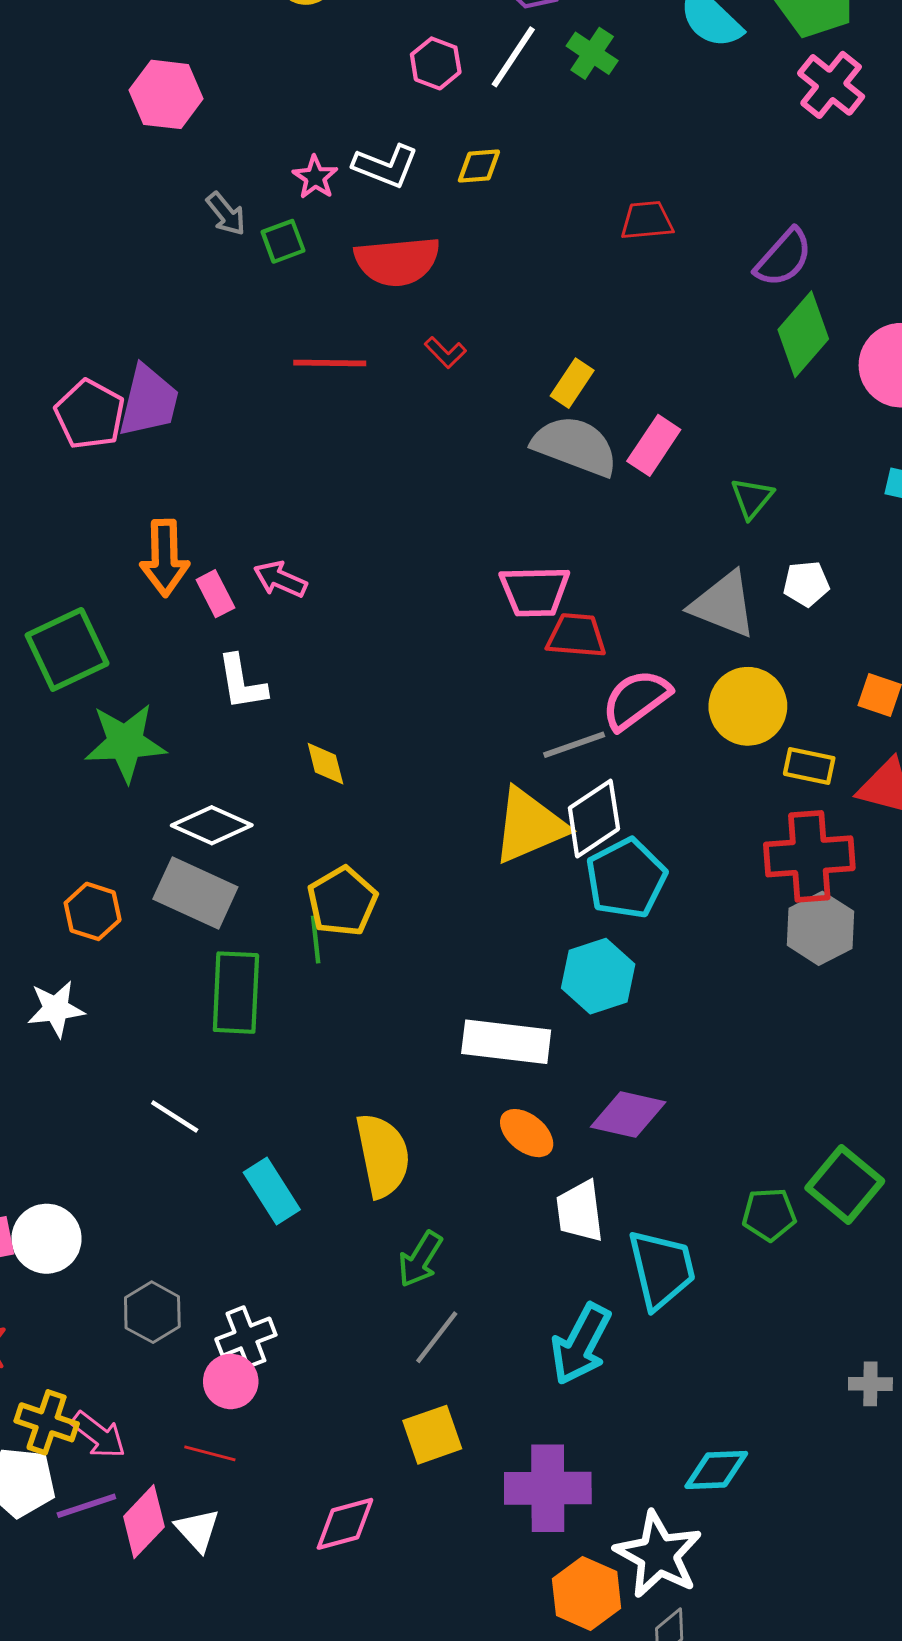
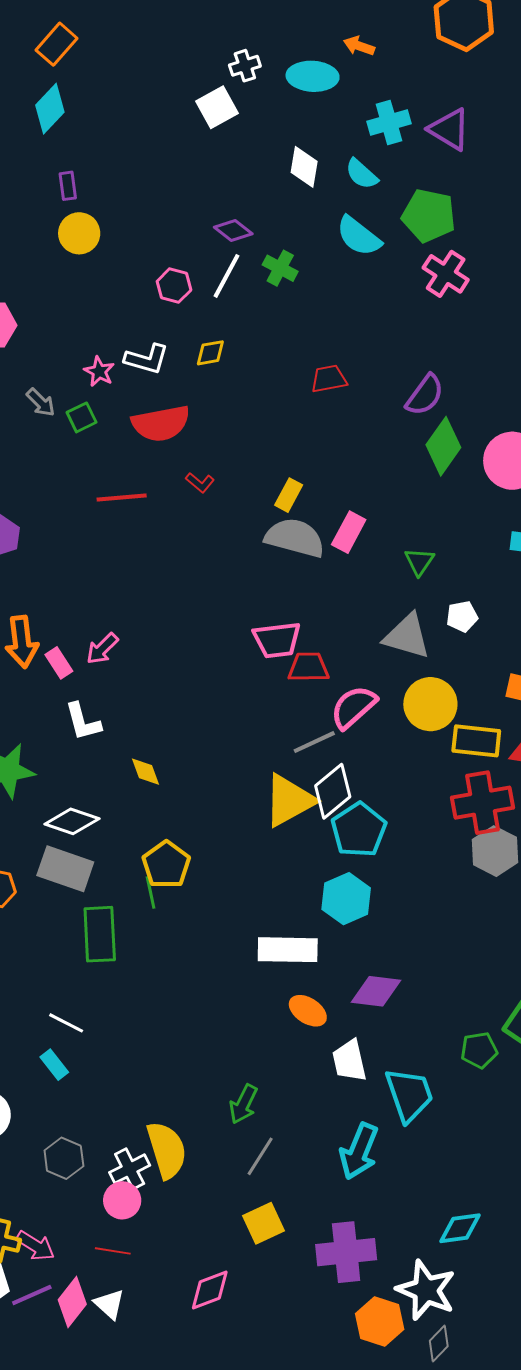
pink arrow: (280, 579) -> (102, 649), turned -63
yellow rectangle: (809, 766) -> (476, 741), size x1.4
yellow semicircle: (383, 1155) -> (167, 1150), moved
cyan rectangle: (272, 1191) -> (54, 1065), moved, size x0.7

